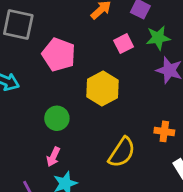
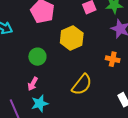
orange cross: (164, 131) -> (113, 59), moved

